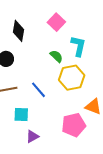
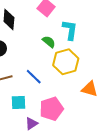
pink pentagon: (74, 125) -> (51, 109), moved

